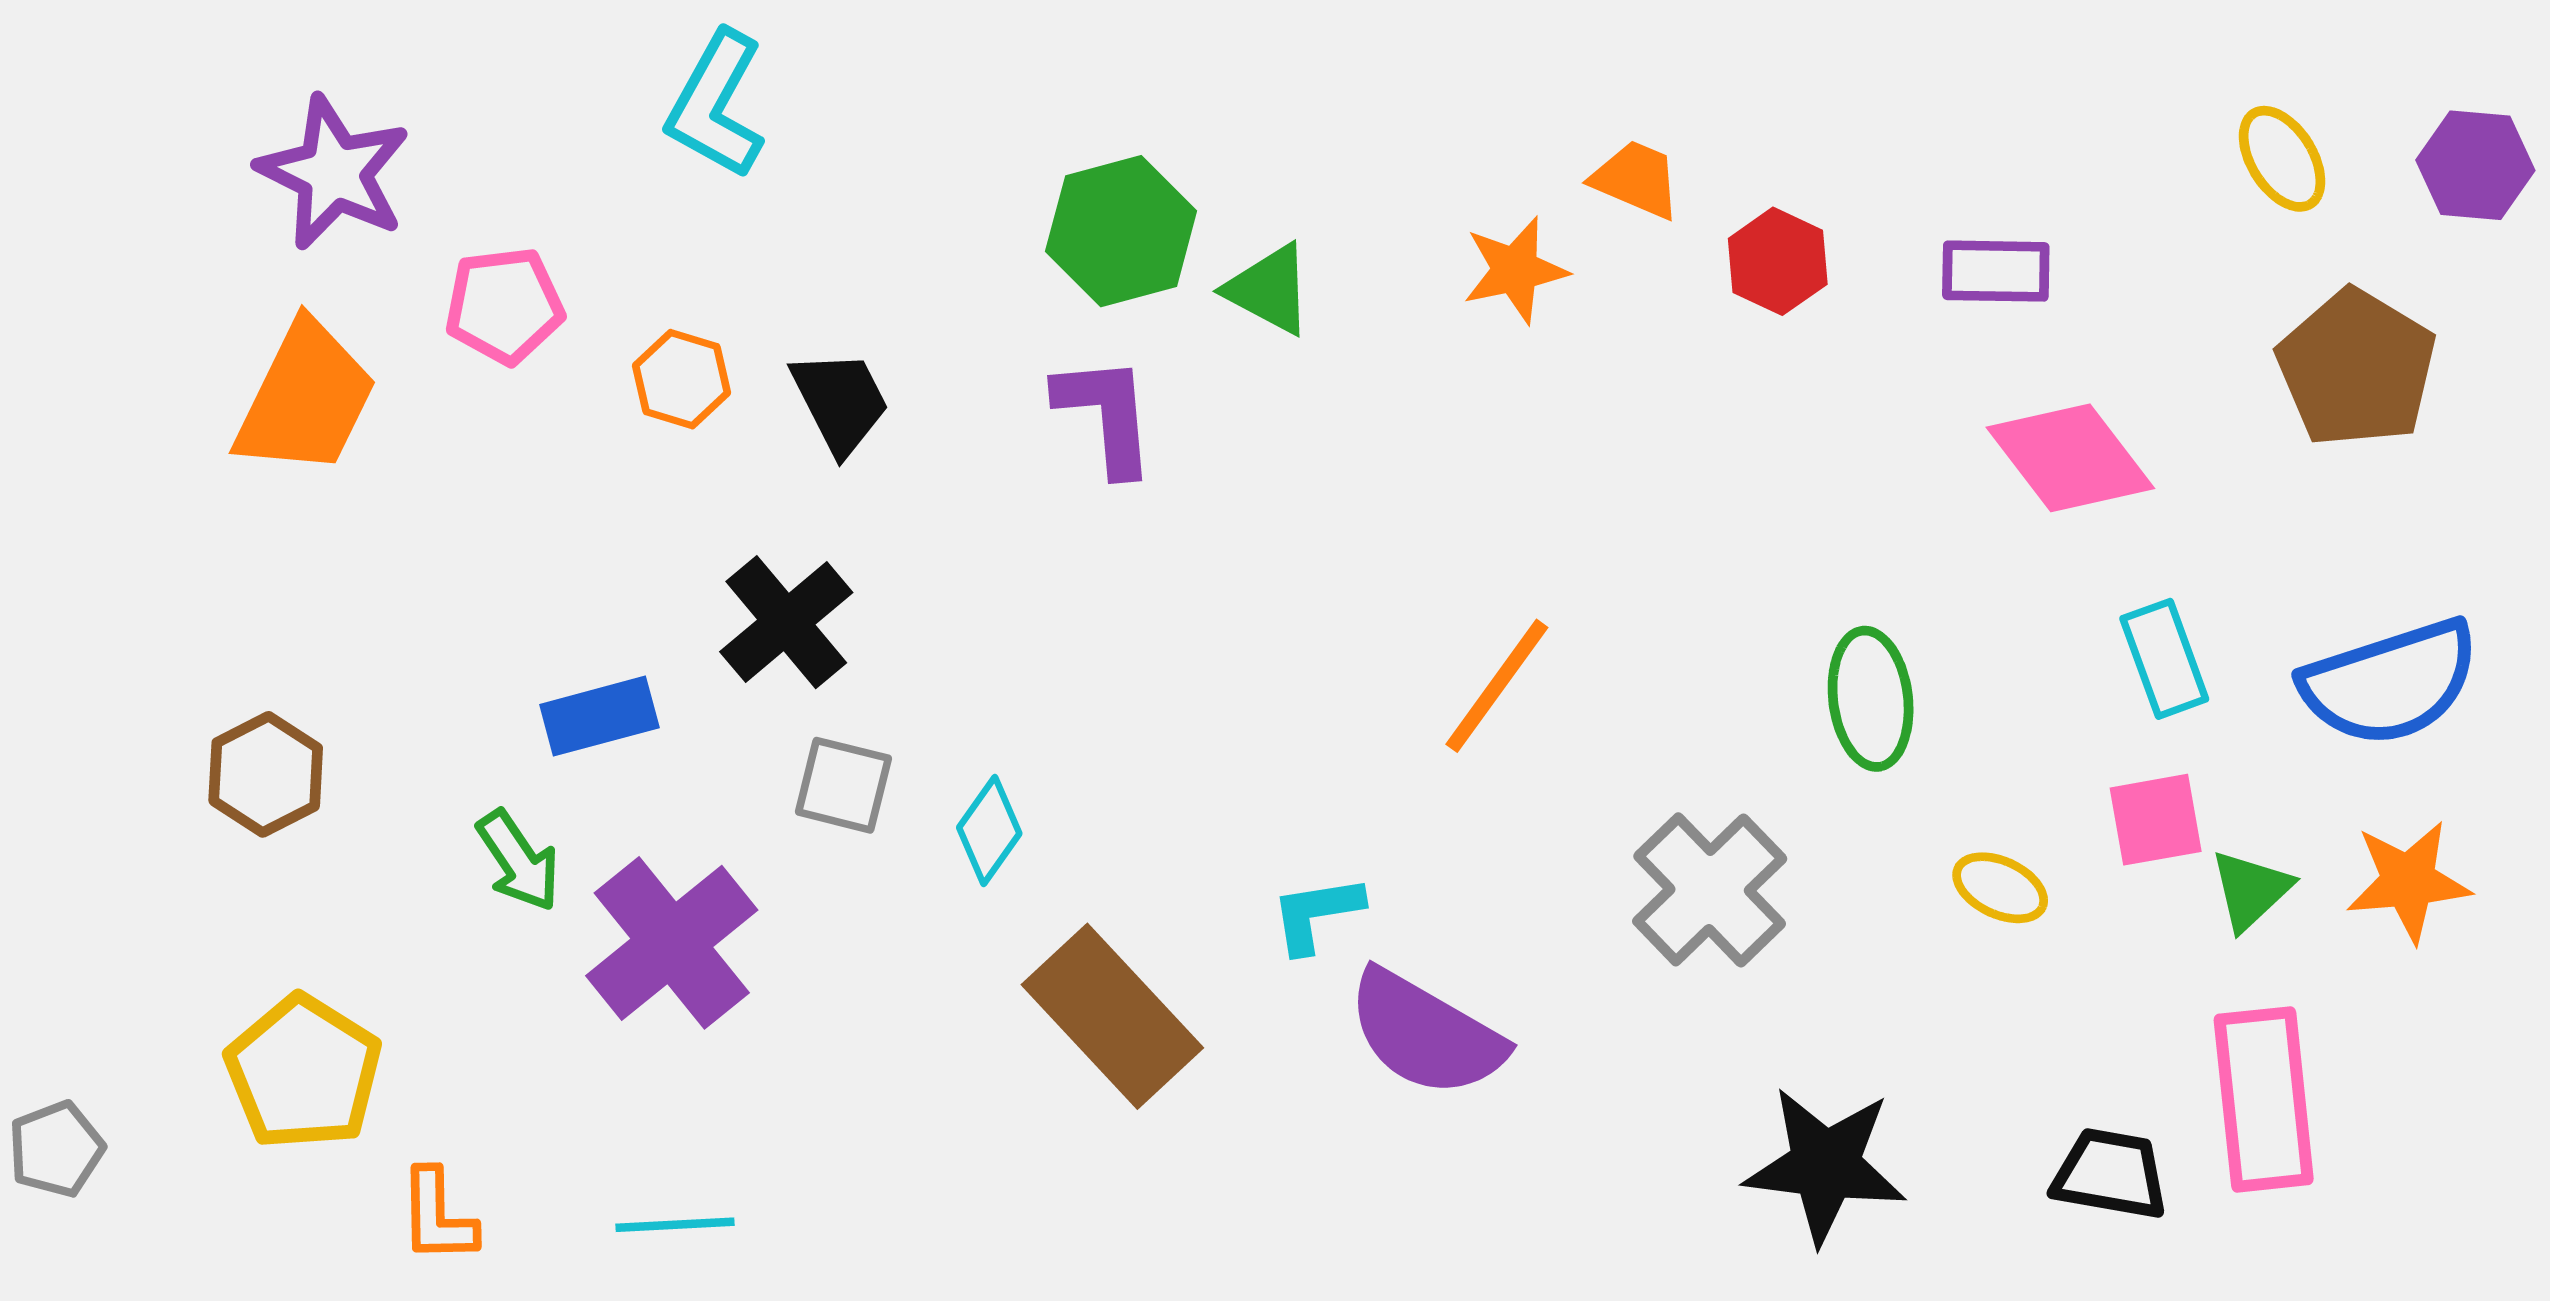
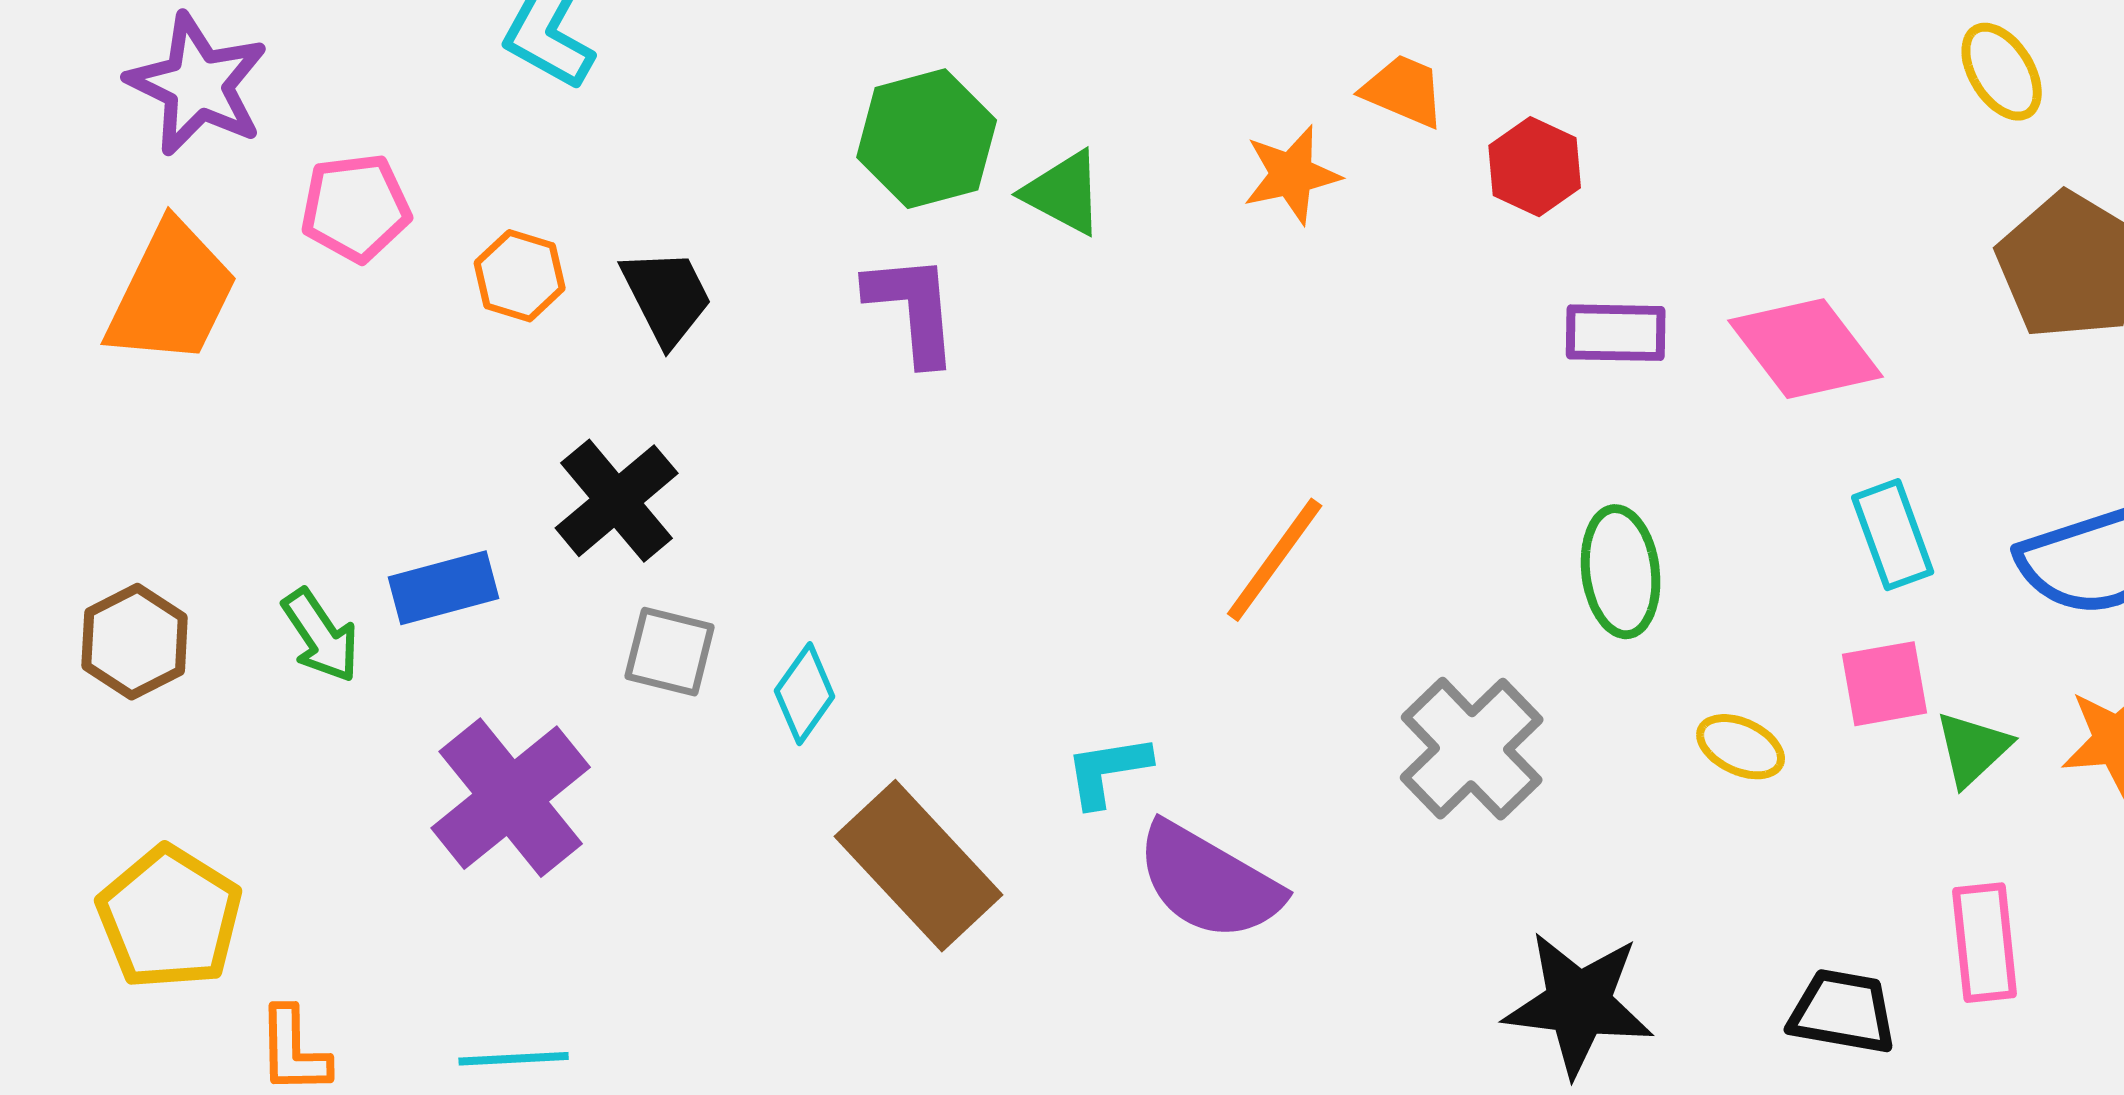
purple rectangle: (1996, 271) -> (1616, 333), moved
green arrow: (518, 861) -> (321, 636), moved
pink rectangle: (2264, 1099) -> (1985, 943), size x0.7

